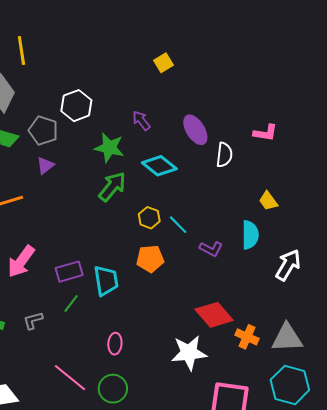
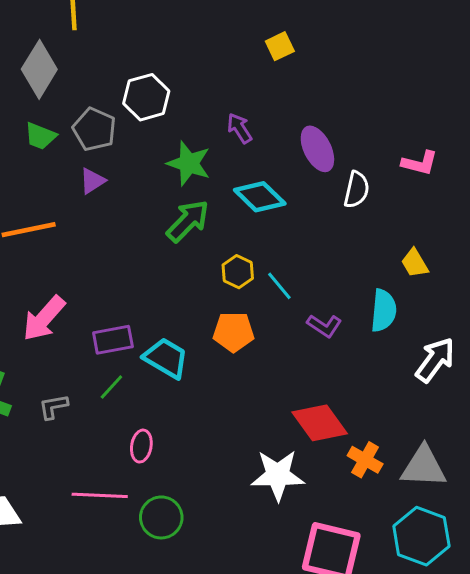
cyan trapezoid: (106, 281) -> (166, 358), turned -56
pink ellipse: (115, 344) -> (141, 446), moved
pink line: (70, 378) -> (100, 495), turned -42

